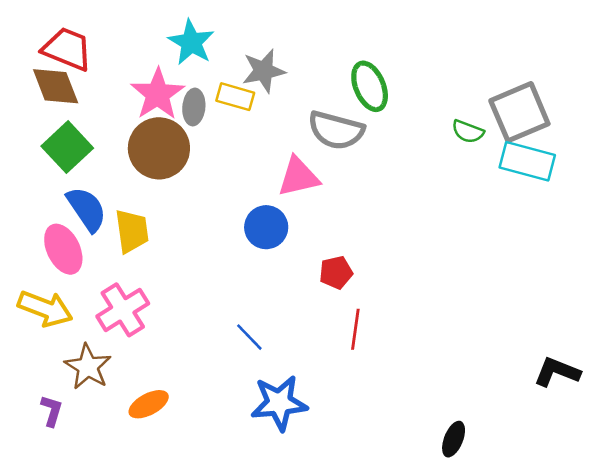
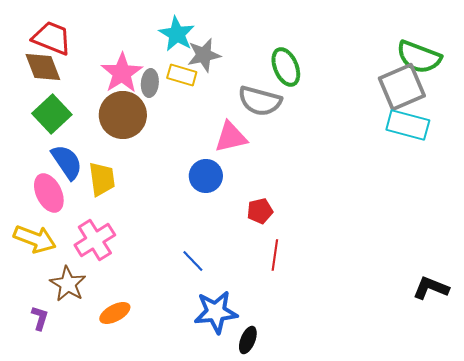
cyan star: (191, 42) -> (177, 34), moved
green semicircle: (468, 132) -> (419, 57), moved, size x1.8
black ellipse: (454, 439) -> (248, 340), moved

